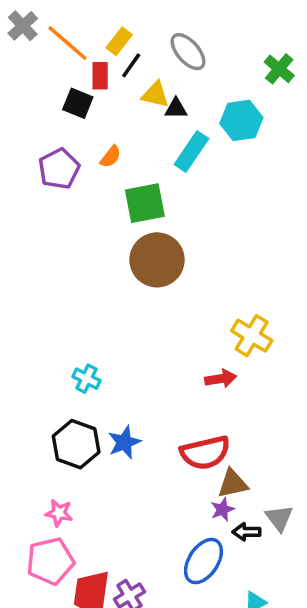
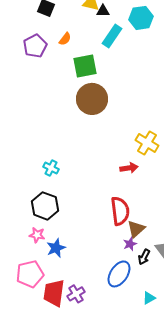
blue star: (124, 442) -> (56, 248), moved
red semicircle: (205, 453) -> (120, 211), turned -84
brown triangle: (233, 484) -> (136, 229), turned -30
pink star: (59, 513) -> (37, 235), moved
black arrow: (247, 532) -> (144, 257), turned -63

